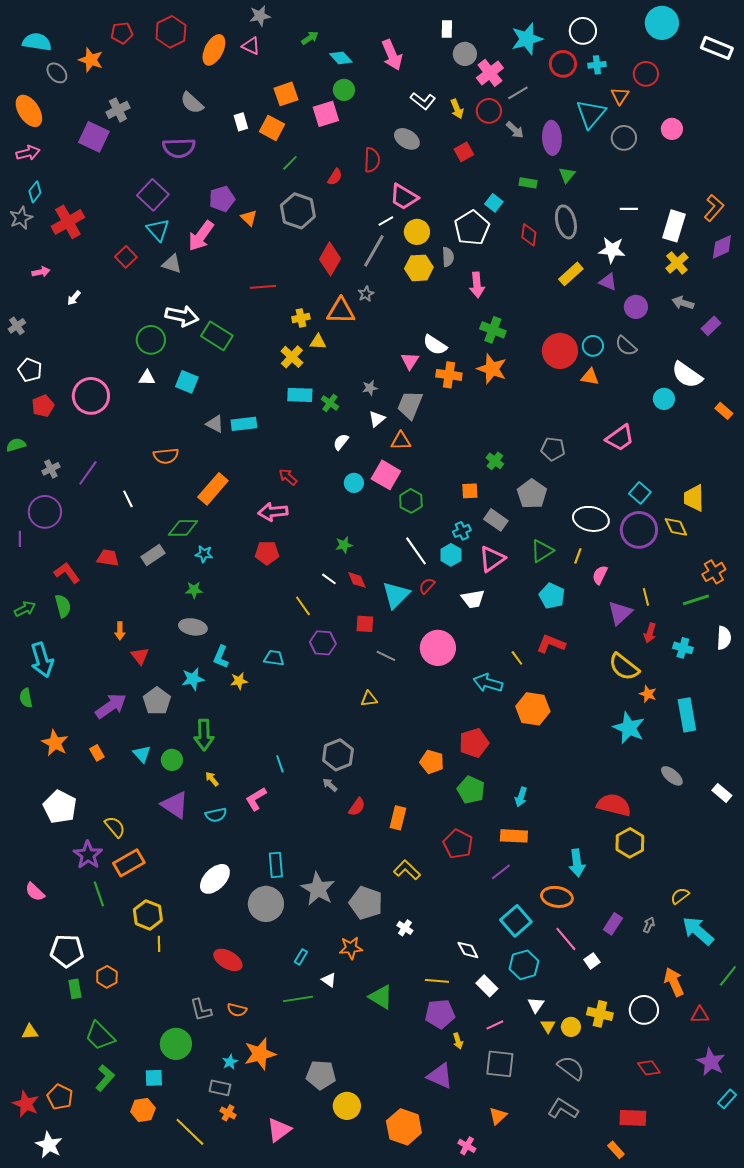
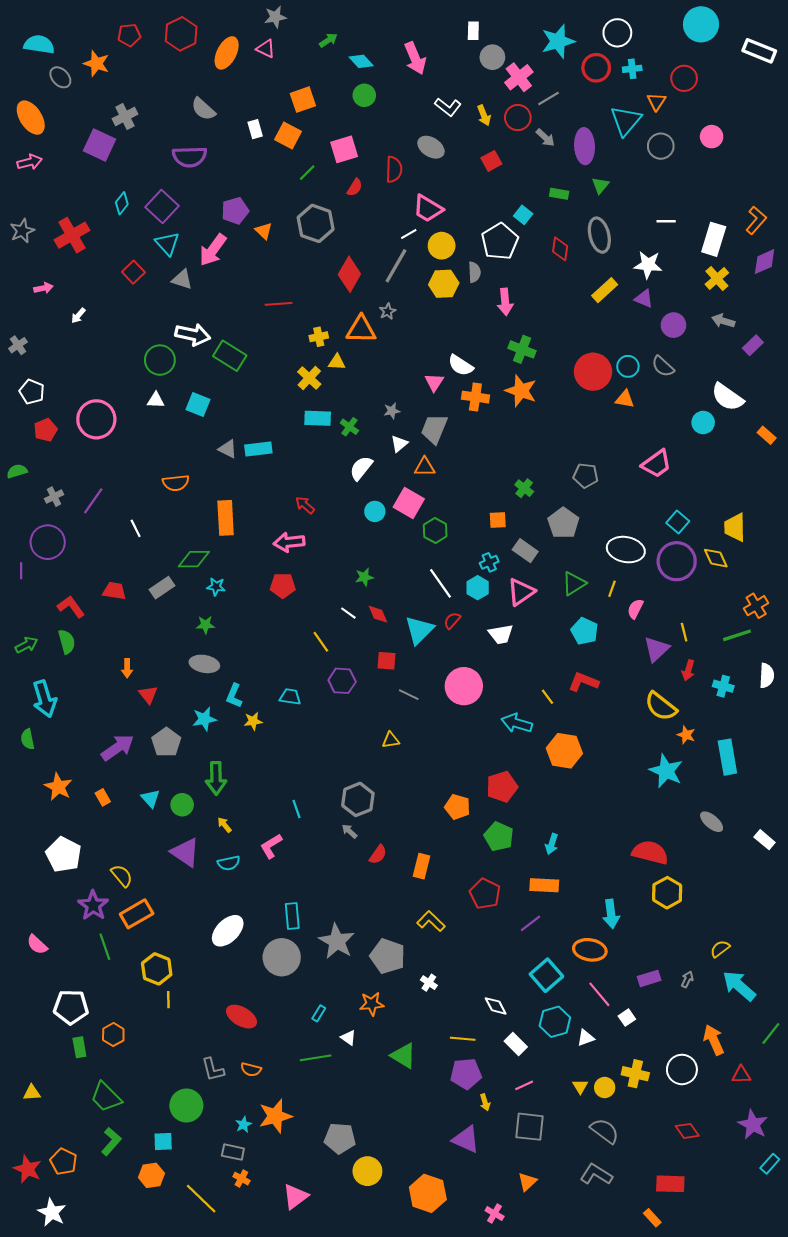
pink square: (326, 114) -> (344, 149), moved
cyan diamond: (35, 192) -> (122, 203), moved
white semicircle: (341, 442) -> (361, 468), size x1.4
orange rectangle: (213, 489) -> (226, 518), turned -44
purple rectangle: (613, 924) -> (649, 978), turned 40
white triangle: (536, 1005) -> (586, 1038), moved, turned 36

